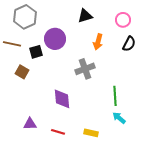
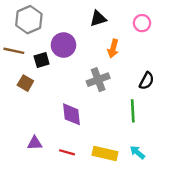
black semicircle: (129, 44) -> (147, 81), moved
cyan arrow: (119, 118) -> (137, 152), moved
yellow rectangle: (91, 133) -> (105, 154), size x1.5

